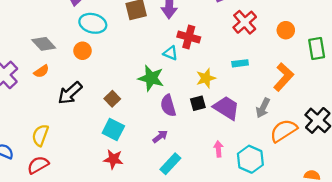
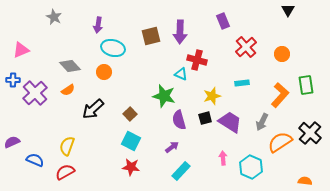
green rectangle: (317, 48) -> (306, 85), moved

